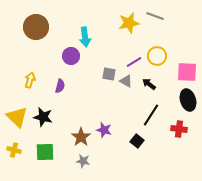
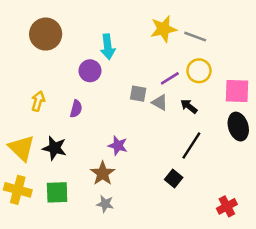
gray line: (155, 16) -> (195, 37), moved
red cross: (179, 129) -> (227, 206), moved, turned -35
purple star: (104, 130) -> (118, 146), moved
yellow cross: (14, 150) -> (18, 190), size x1.5

